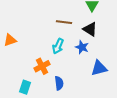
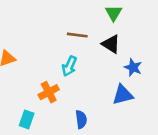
blue star: (82, 47) -> (133, 67), moved
blue semicircle: (59, 83) -> (81, 119), moved

